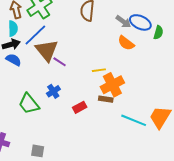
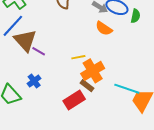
brown rectangle: (106, 99) -> (87, 86), turned 32
red rectangle: (80, 107) -> (74, 100), moved, size x1.5
cyan line: (134, 120) -> (127, 89), moved

